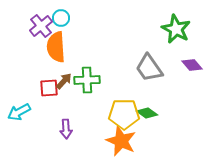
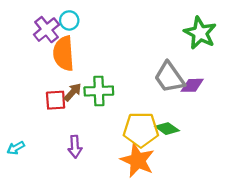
purple diamond: (192, 65) -> (192, 85), moved, turned -50
cyan arrow: (19, 112) -> (16, 148), moved, size x0.7

